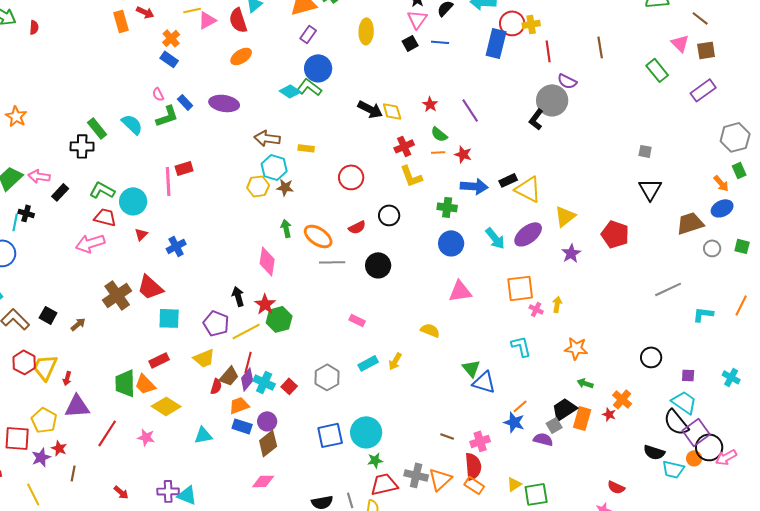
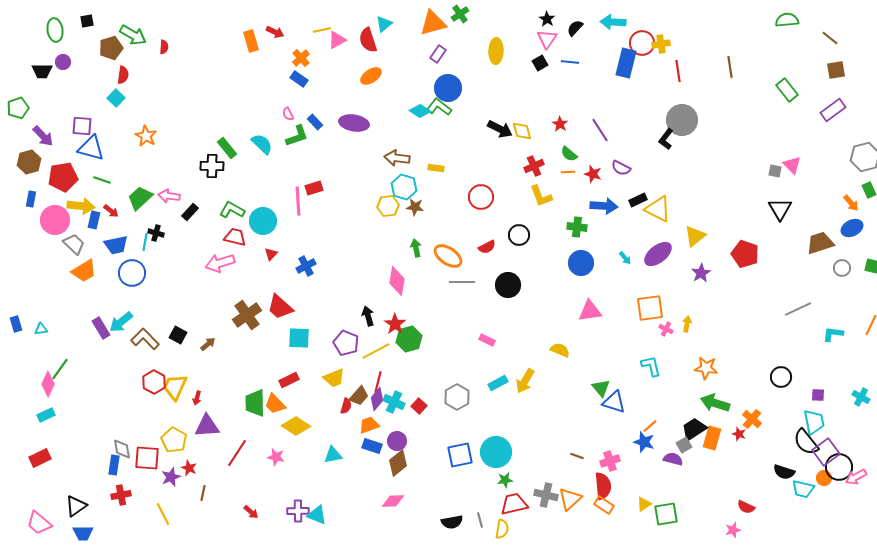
pink triangle: (680, 43) -> (792, 165), moved
purple semicircle: (567, 81) -> (621, 168), moved
cyan arrow: (495, 238) -> (625, 258), size x0.6
yellow arrow: (395, 361) -> (525, 381), size x1.4
green arrow: (585, 383) -> (715, 403), size x1.8
cyan trapezoid: (684, 402) -> (814, 422), turned 44

